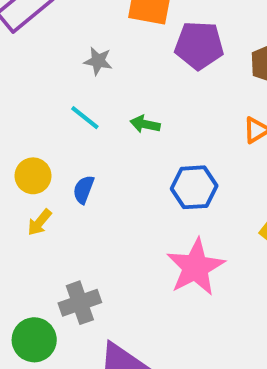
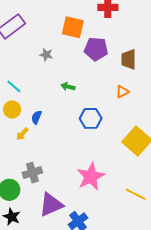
cyan line: (85, 118) -> (14, 86), moved
yellow arrow: (39, 222) -> (22, 134), moved
pink star: (195, 267) -> (91, 177), moved

